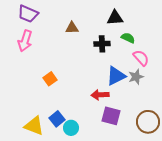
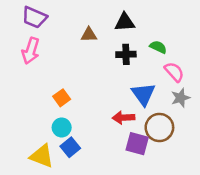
black triangle: (115, 18) -> (125, 22), moved
blue triangle: (116, 76) -> (143, 94), turned -40
gray star: (136, 77) -> (180, 98), moved
brown circle: (148, 122) -> (159, 127), moved
cyan circle: (71, 128) -> (62, 127), moved

